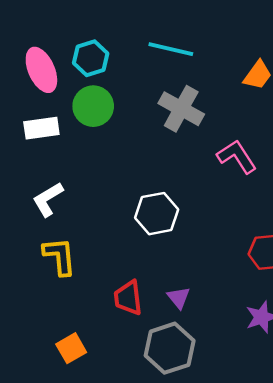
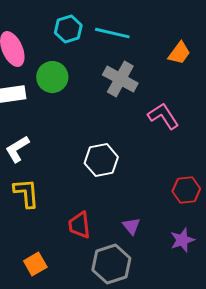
cyan hexagon: (91, 58) -> (68, 29), moved
purple triangle: (179, 298) -> (131, 226), moved

